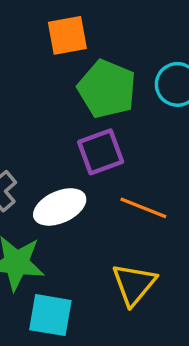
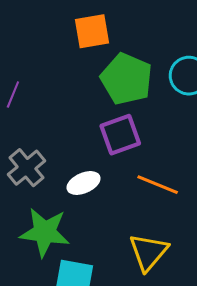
white ellipse: (60, 207) -> (84, 183), size x0.7

